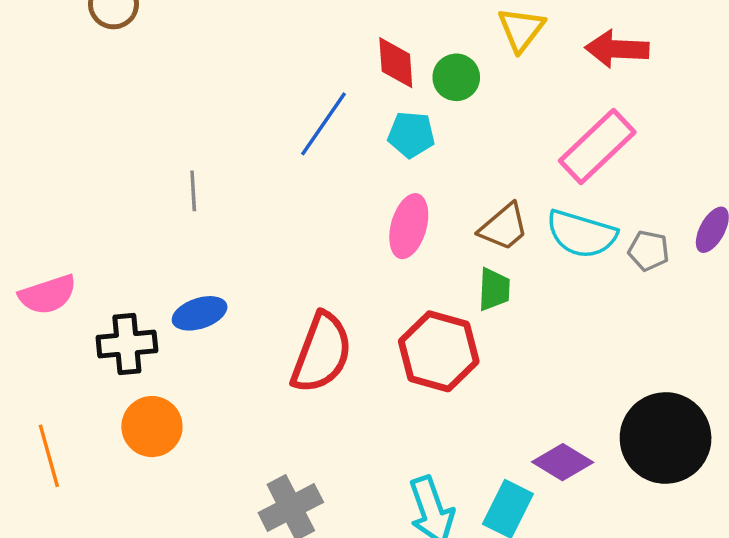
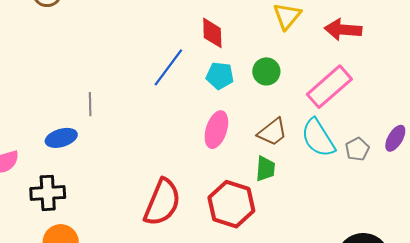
green circle: (456, 77) -> (266, 71), moved
cyan semicircle: (581, 234) -> (318, 138), turned 39
gray pentagon: (649, 251) -> (357, 149), turned 30
blue ellipse: (200, 313) -> (61, 138), moved

